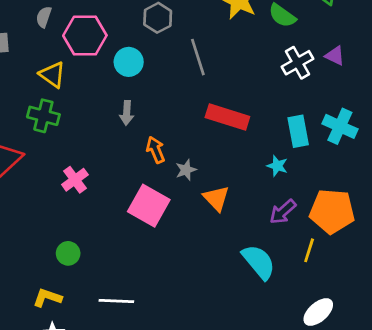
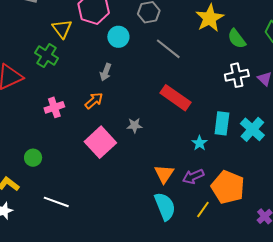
gray line: (198, 57) -> (168, 49), turned -52
orange arrow: (155, 150) -> (94, 101), moved, turned 54
orange triangle: (216, 198) -> (164, 174), moved

